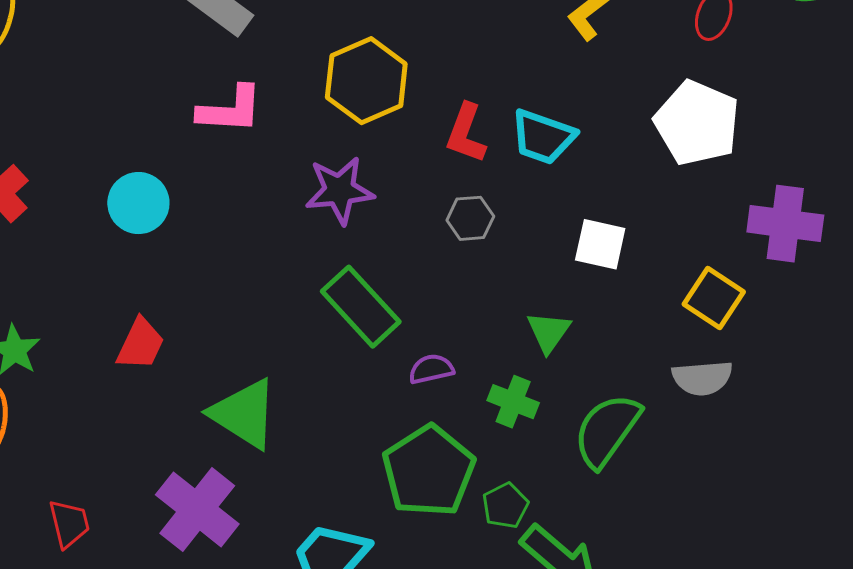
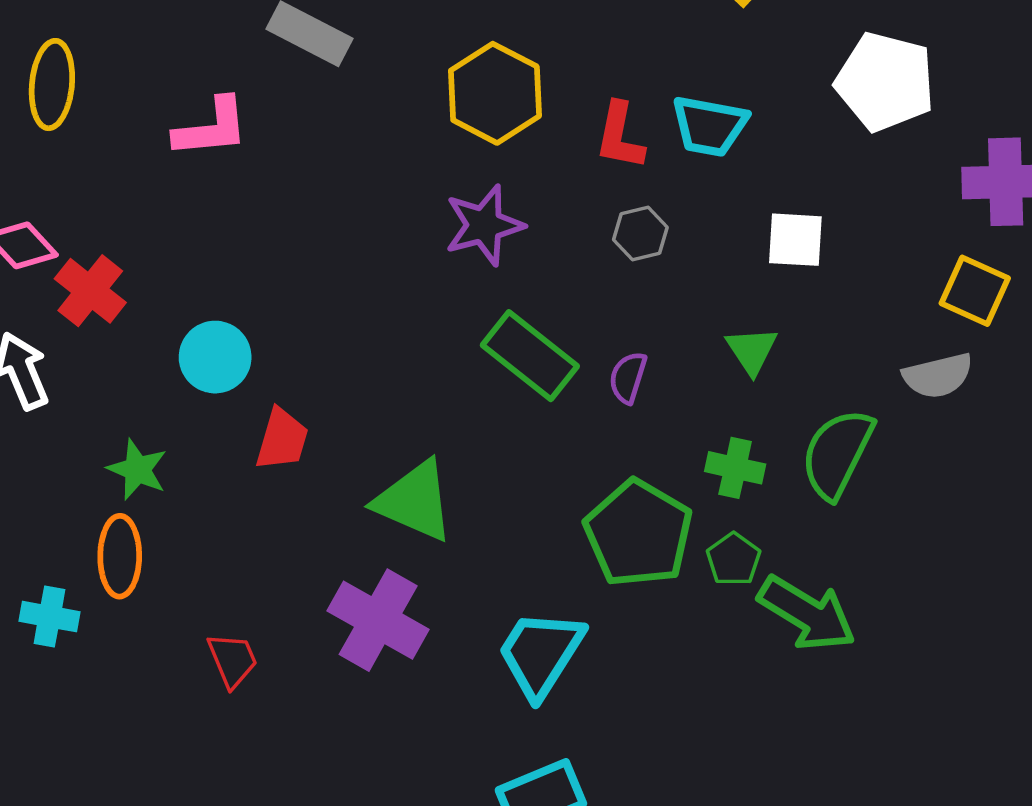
pink L-shape: (230, 110) -> (211, 128), moved
cyan circle: (138, 203) -> (215, 357), moved
yellow square: (714, 298) -> (975, 291), moved
purple semicircle: (431, 369) -> (628, 378), moved, turned -51
green cross: (513, 402) -> (735, 468), moved

